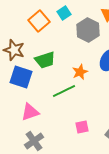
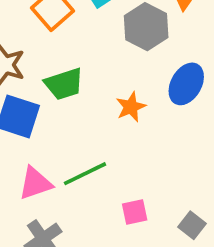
green line: (64, 91) -> (85, 174), moved

